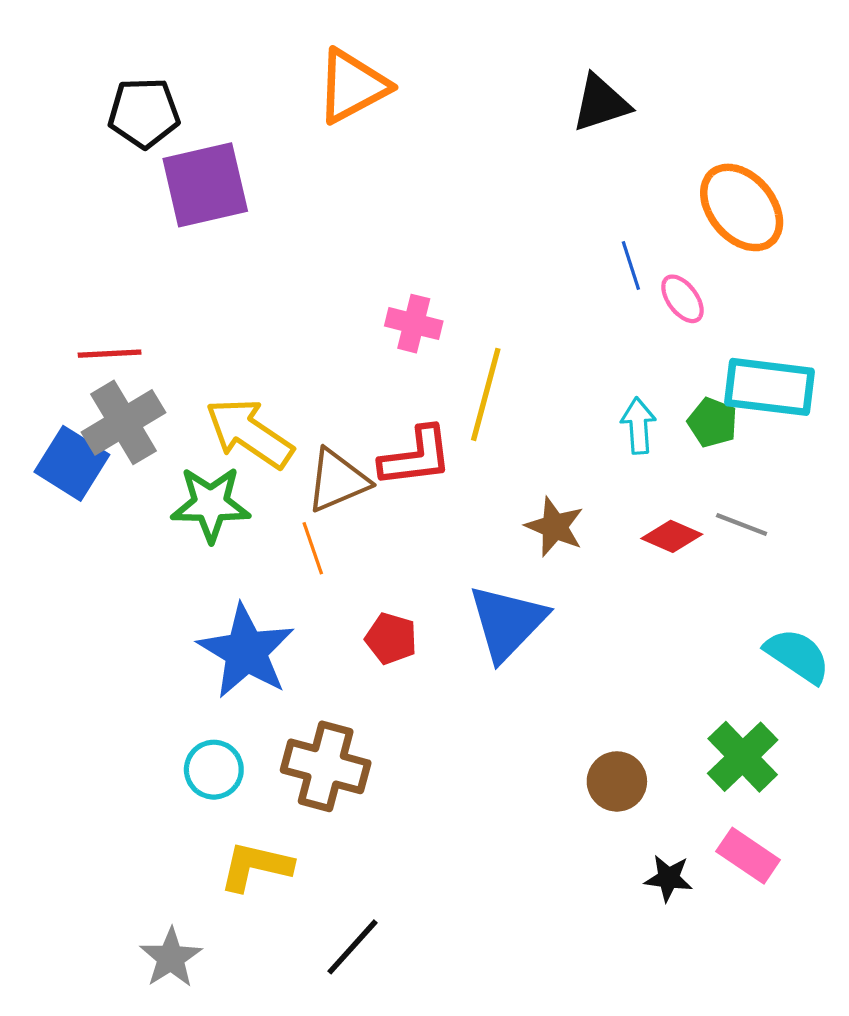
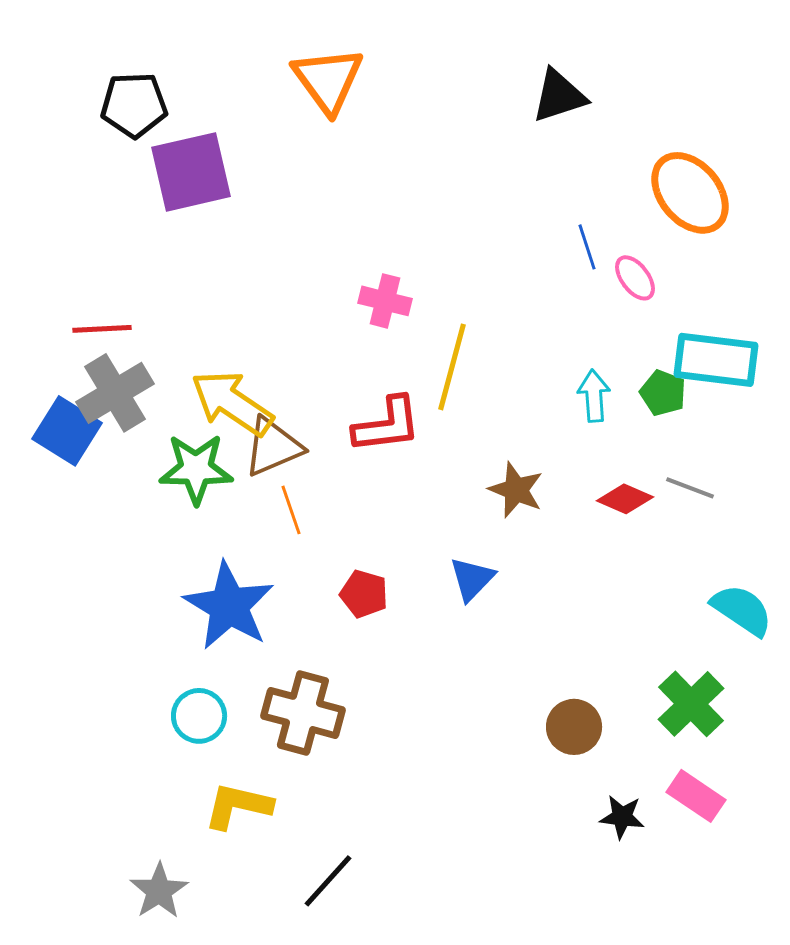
orange triangle: (352, 86) -> (328, 80), turned -38
brown triangle: (337, 480) -> (273, 447), moved
blue triangle: (507, 622) -> (472, 579), size x0.6

